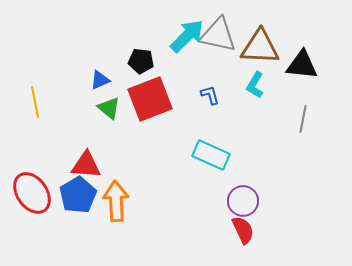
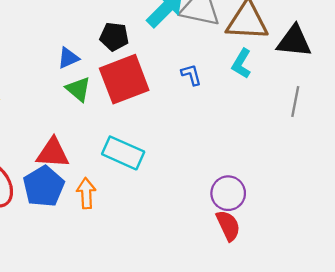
cyan rectangle: (211, 155) -> (123, 153), moved
orange arrow: (116, 201) -> (86, 193), size x0.7

